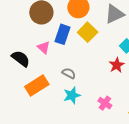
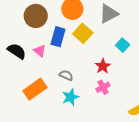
black semicircle: (21, 59) -> (17, 51), moved
red star: (117, 65) -> (103, 66), moved
pink cross: (105, 103) -> (103, 87), moved, turned 32

